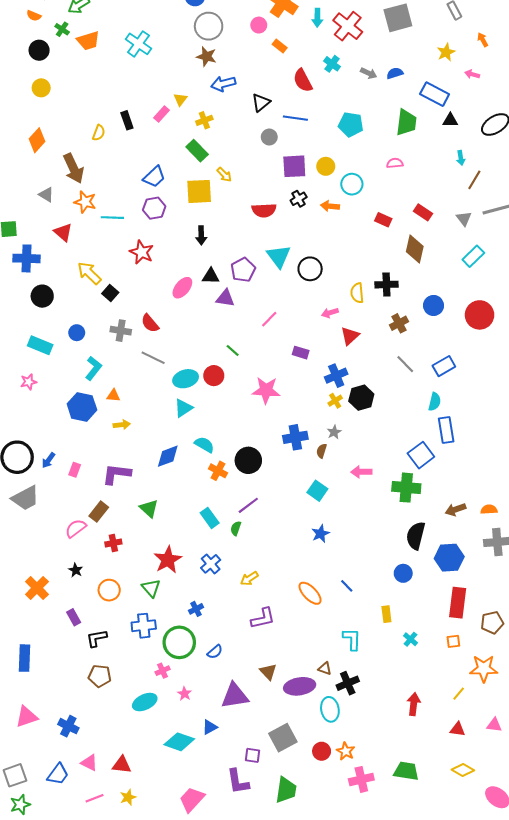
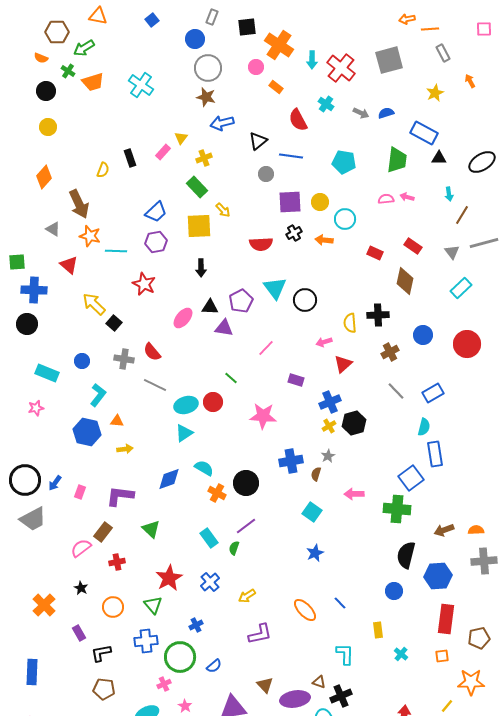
pink arrow: (472, 74) -> (407, 197), moved
black circle: (42, 296) -> (27, 324), moved

